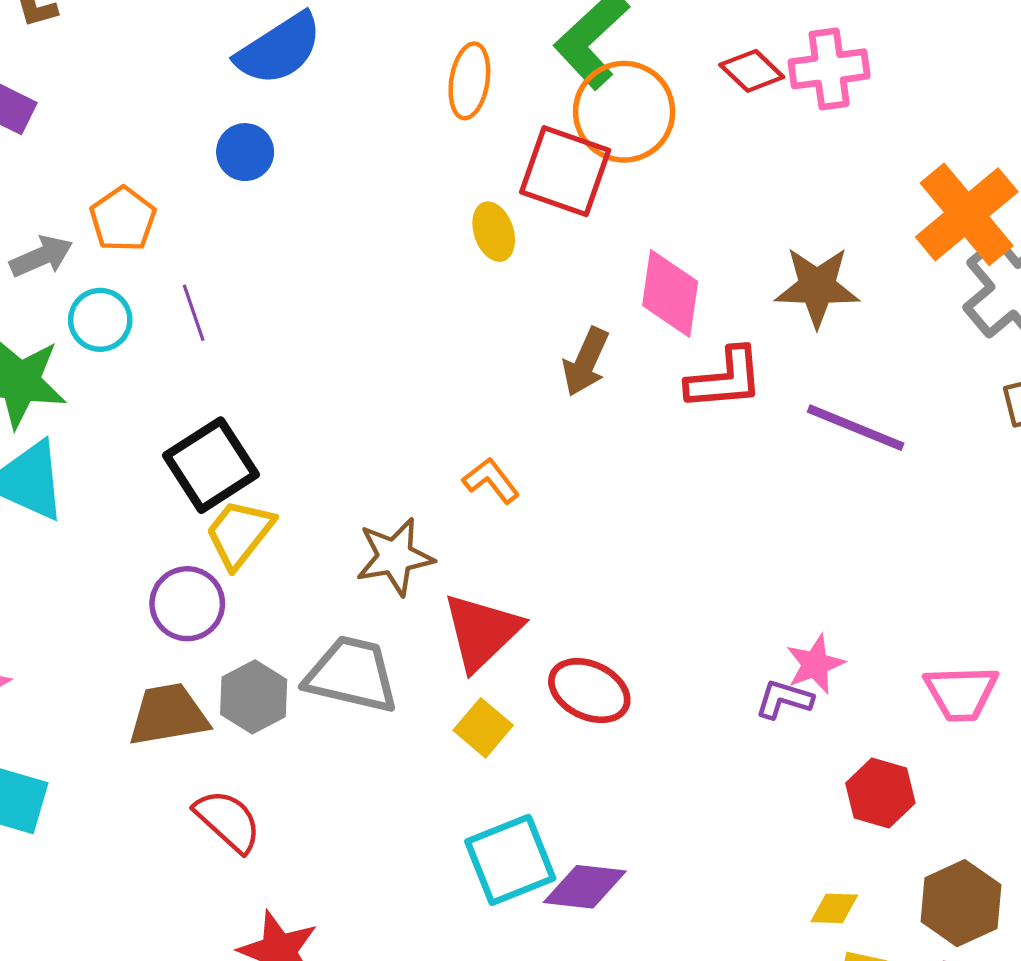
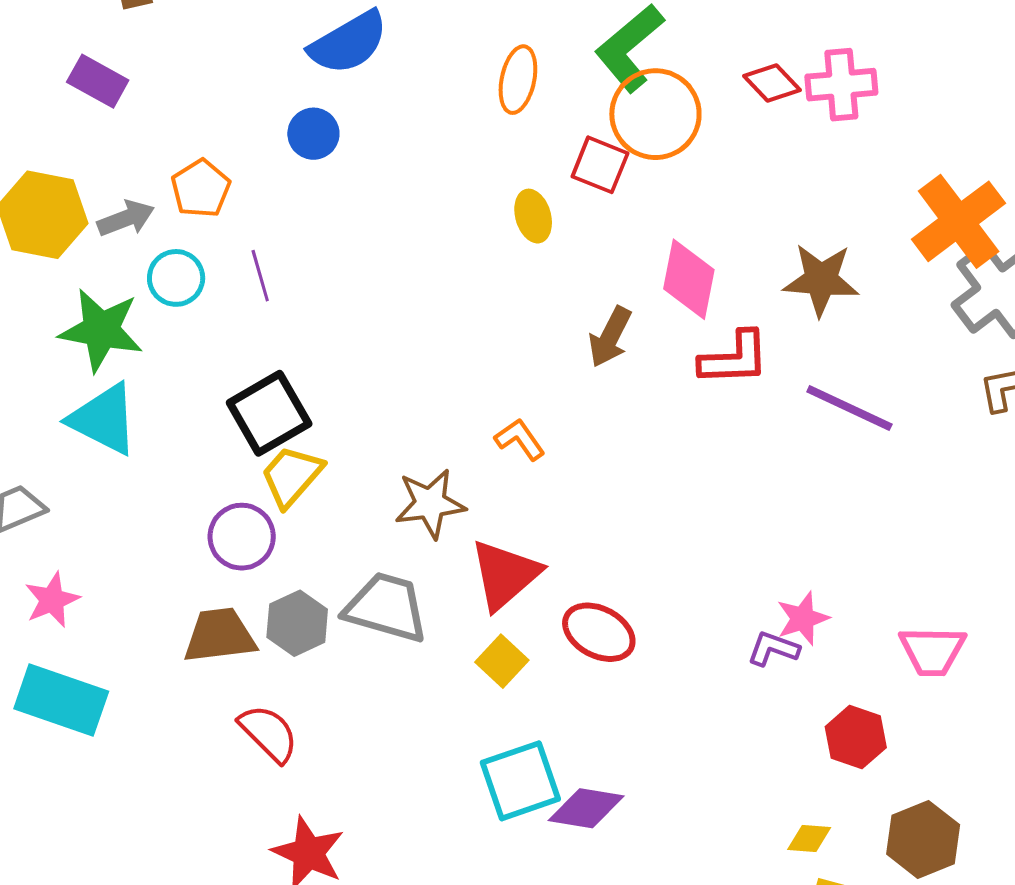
red square: (565, 171) -> (600, 165), size x0.7

